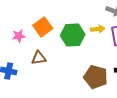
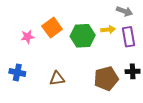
brown triangle: (39, 58) -> (57, 79), moved
brown pentagon: (96, 77) -> (106, 79), turned -30

